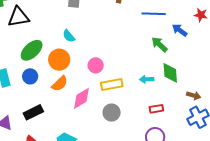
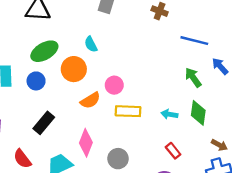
orange semicircle: (60, 84) -> (90, 100), moved
pink diamond: (82, 98) -> (86, 143), moved, turned -50
red rectangle: (156, 109) -> (173, 151), turned 48
black rectangle: (33, 112) -> (44, 123), moved, turned -36
gray circle: (112, 113) -> (118, 159), moved

